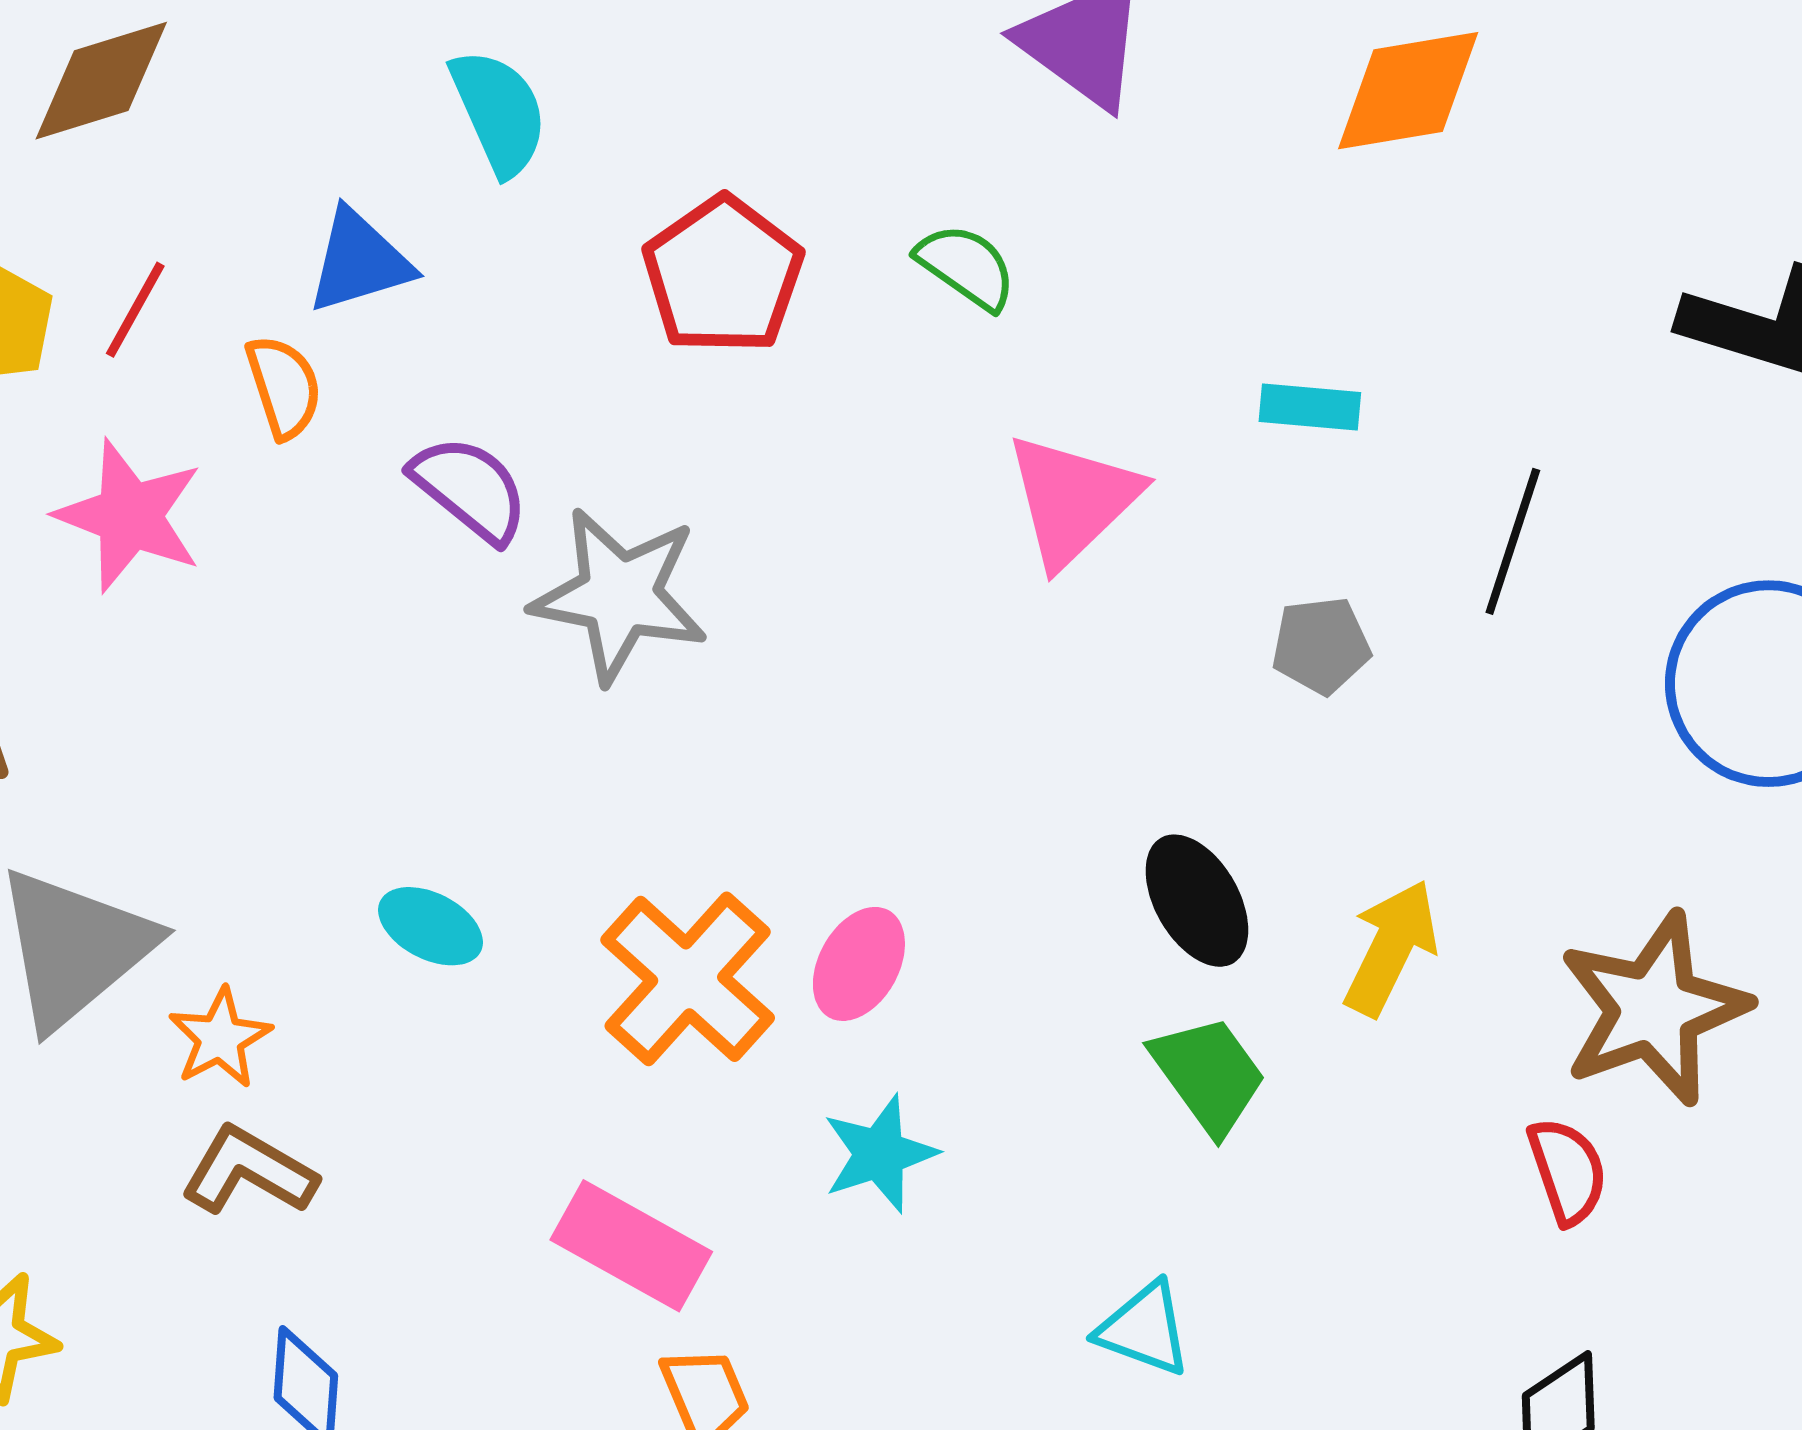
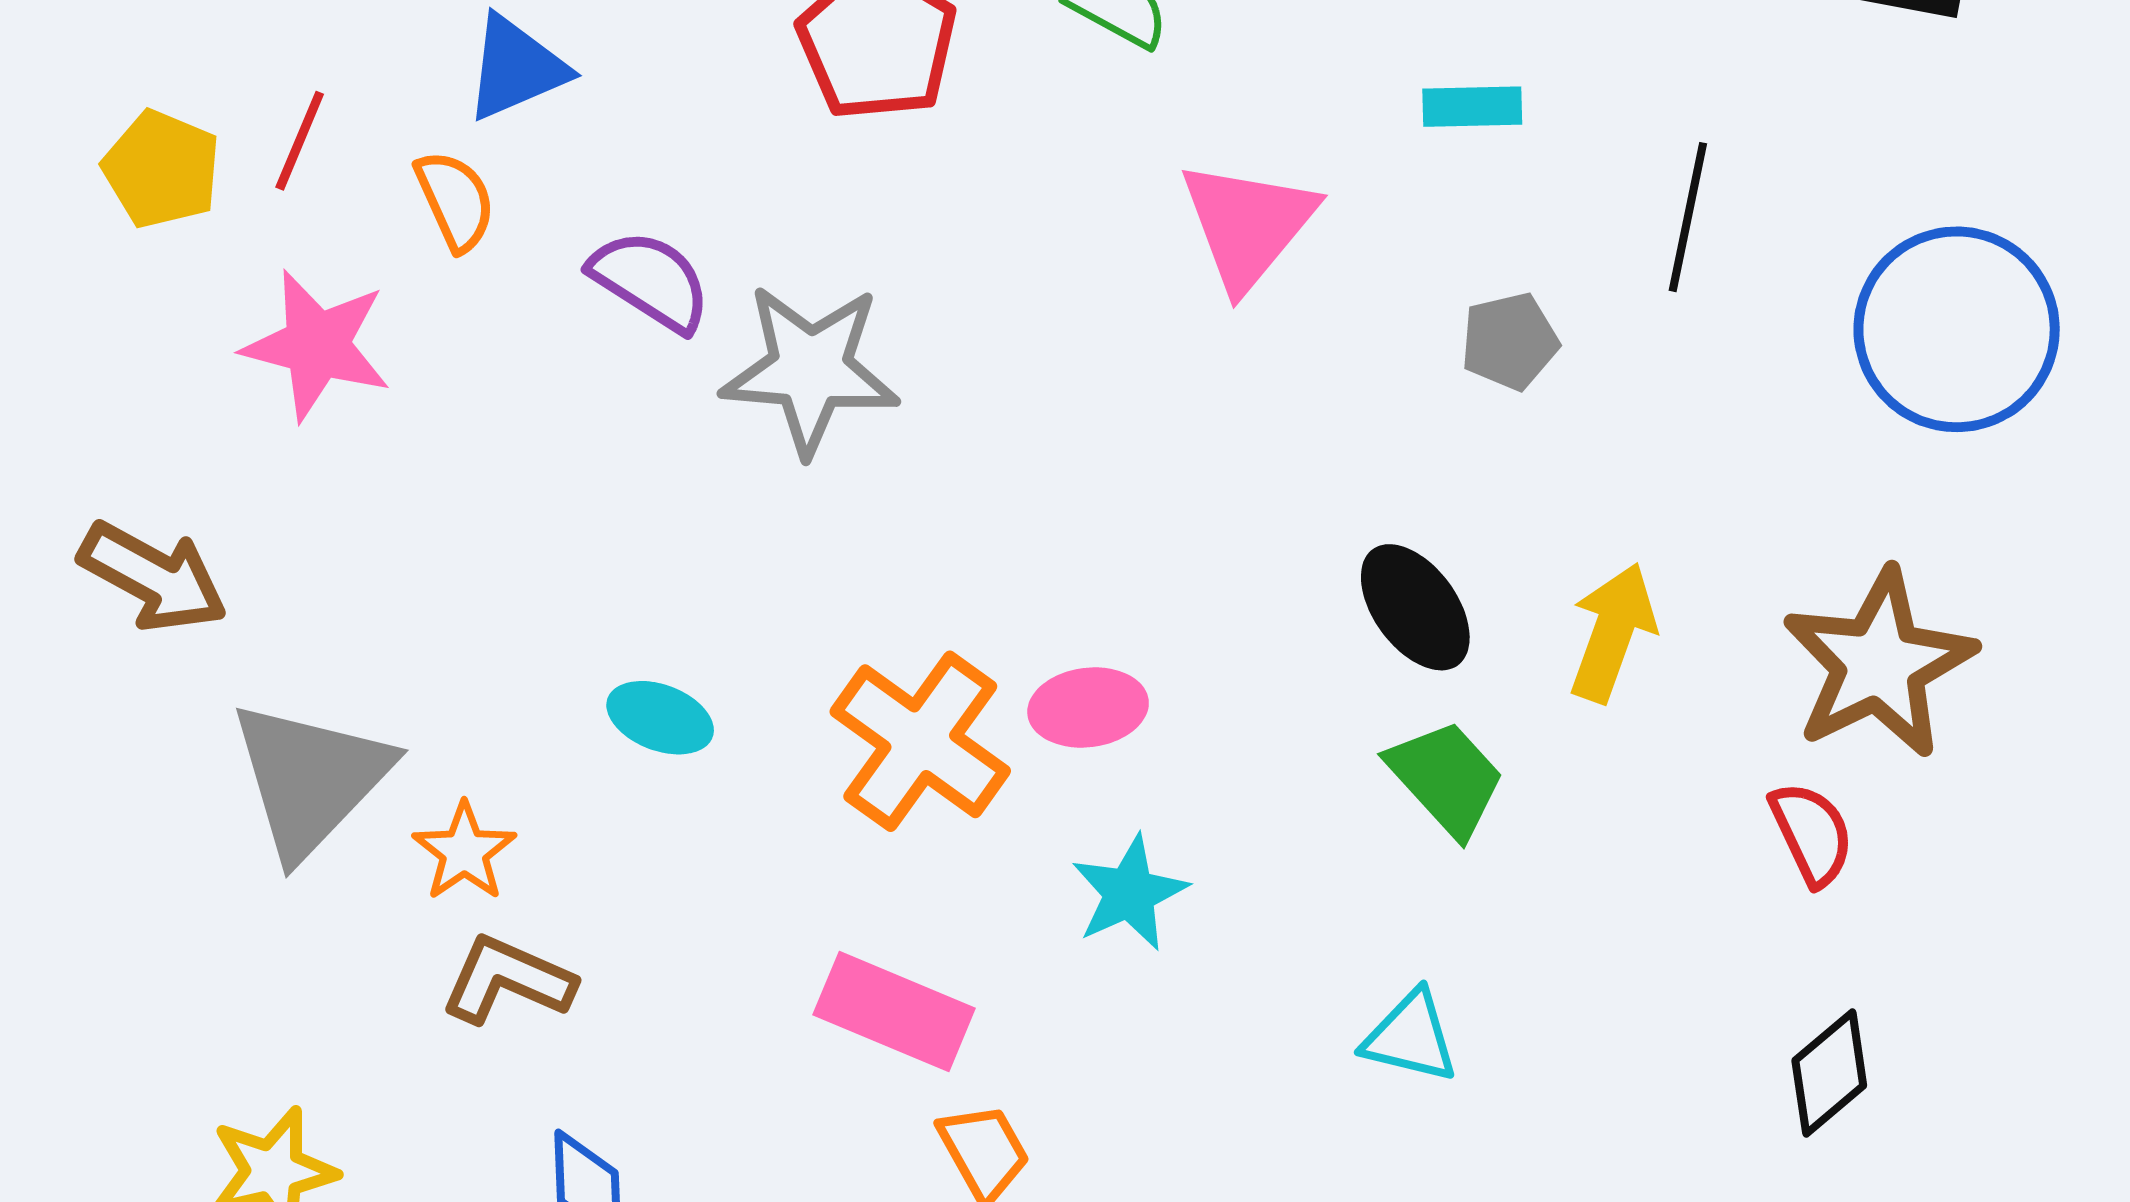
pink ellipse: (859, 964) -> (1088, 708), turned 60

